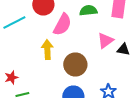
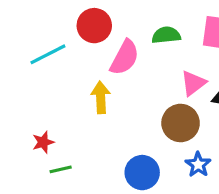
brown circle: (75, 64) -> (181, 123), moved

